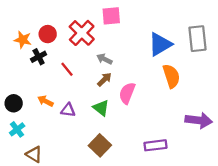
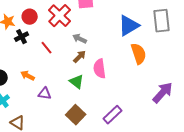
pink semicircle: (127, 93) -> (100, 69), turned -30
purple triangle: (68, 110) -> (45, 94), moved
purple arrow: (199, 120) -> (163, 93), turned -55
purple rectangle: (156, 145) -> (113, 115), moved, turned -36

